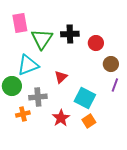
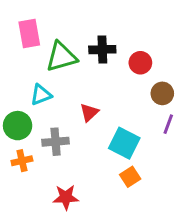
green triangle: (42, 39) -> (61, 57), turned 40
cyan triangle: (28, 65) -> (41, 95), size x0.7
orange cross: (23, 114) -> (22, 161), moved
red star: (61, 118) -> (66, 197), moved, turned 30

